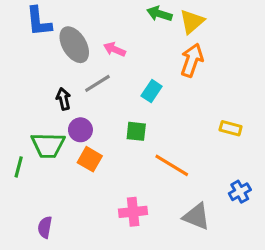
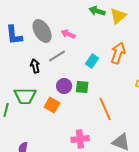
blue L-shape: (39, 21) -> (14, 35), moved
orange arrow: (192, 60) -> (118, 53), moved
purple circle: (80, 130) -> (64, 86), moved
orange line: (172, 165) -> (105, 109), turned 35

